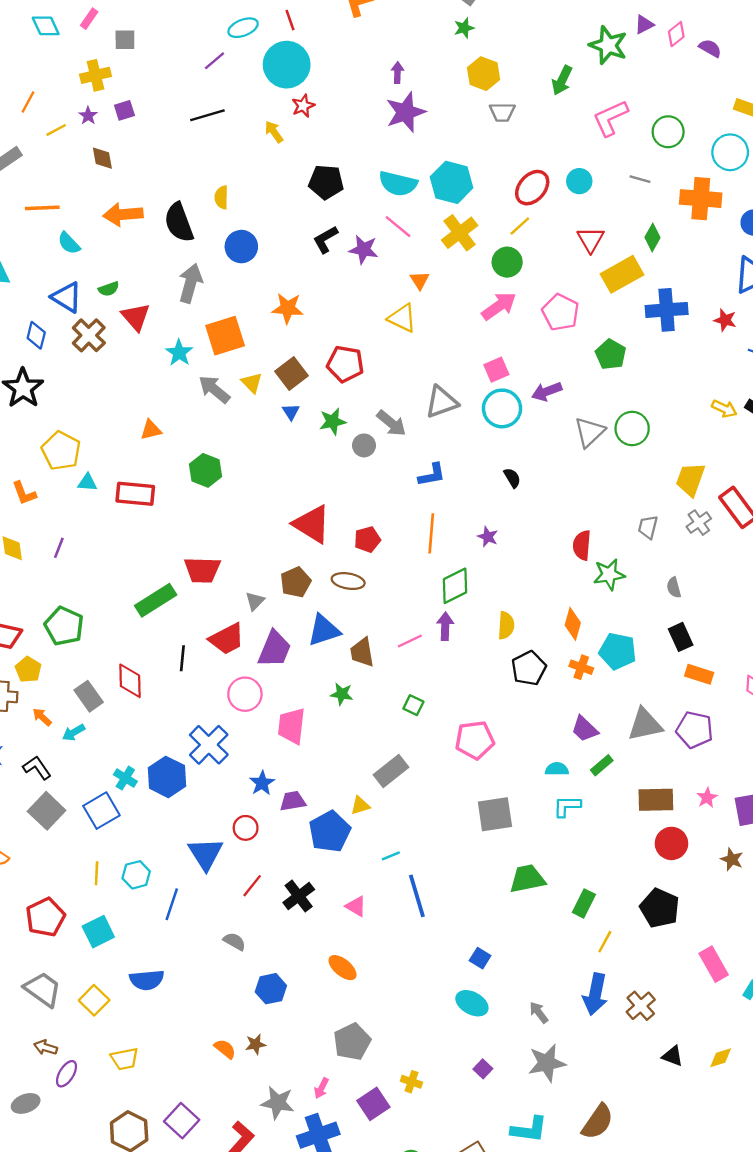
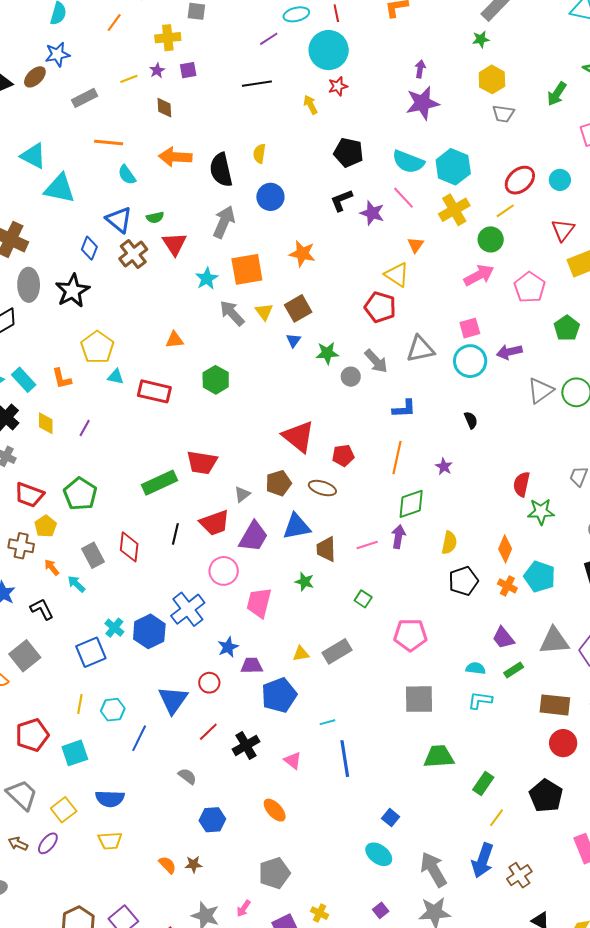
orange line: (28, 102) -> (114, 23), moved
red pentagon: (345, 364) -> (380, 307), moved
cyan arrow: (74, 732) -> (76, 584), turned 66
yellow triangle: (360, 805) -> (301, 654), moved
gray square: (47, 811) -> (25, 656), moved
gray arrow: (539, 1012) -> (433, 869), size x1.8
yellow trapezoid: (125, 1059) -> (110, 841), moved
purple ellipse: (66, 1074) -> (48, 843), moved

